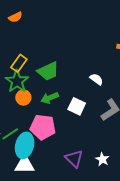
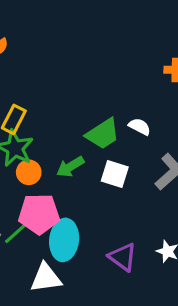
green trapezoid: (48, 71) -> (103, 134), moved
pink pentagon: (43, 127) -> (39, 214), moved
cyan ellipse: (25, 145) -> (64, 240), moved

